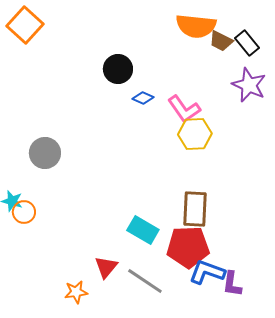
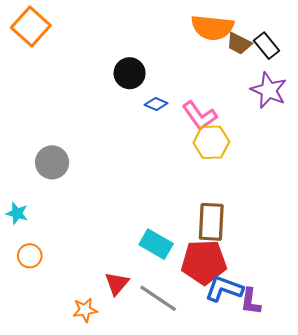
orange circle: (24, 212) -> (30, 256), moved

